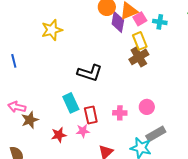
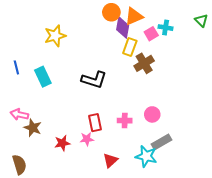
pink square: (140, 19) -> (151, 34), moved
yellow rectangle: (140, 41) -> (130, 47), moved, turned 42
cyan rectangle: (71, 103) -> (43, 77), moved
brown star: (30, 120) -> (33, 128), turned -30

